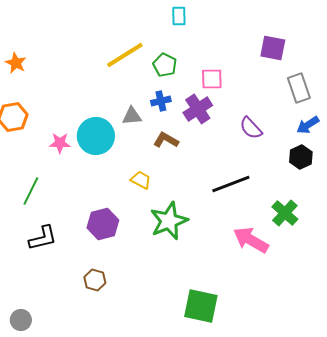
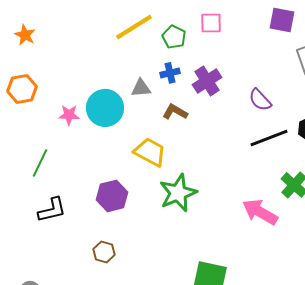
pink square: (212, 79) -> (211, 23), moved
yellow trapezoid: (141, 180) -> (150, 152), size x1.6
black line: (231, 184) -> (269, 138), moved

